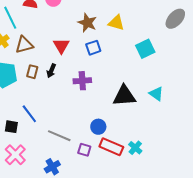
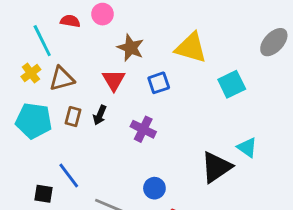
brown star: (87, 23) -> (131, 48), moved
yellow triangle: (116, 23) -> (191, 48), size x1.4
purple cross: (82, 81) -> (143, 129), turned 30
black triangle: (124, 96) -> (216, 167), moved, turned -30
blue circle: (98, 127) -> (154, 188), moved

